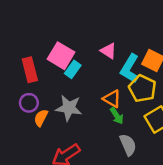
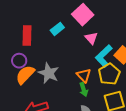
pink square: (61, 56) -> (83, 15), moved
cyan rectangle: (73, 69) -> (57, 29), moved
orange semicircle: (41, 118) -> (25, 75), size x1.5

